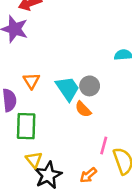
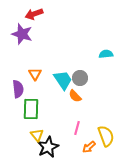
pink line: (104, 145) -> (77, 128), moved
orange arrow: (88, 175) -> (89, 147), moved

